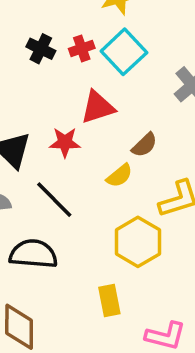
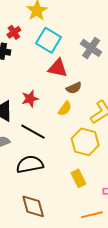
red cross: (82, 48) -> (14, 32), moved
red triangle: (98, 107) -> (58, 68), moved, turned 45
brown semicircle: (144, 145) -> (74, 88), turned 35

